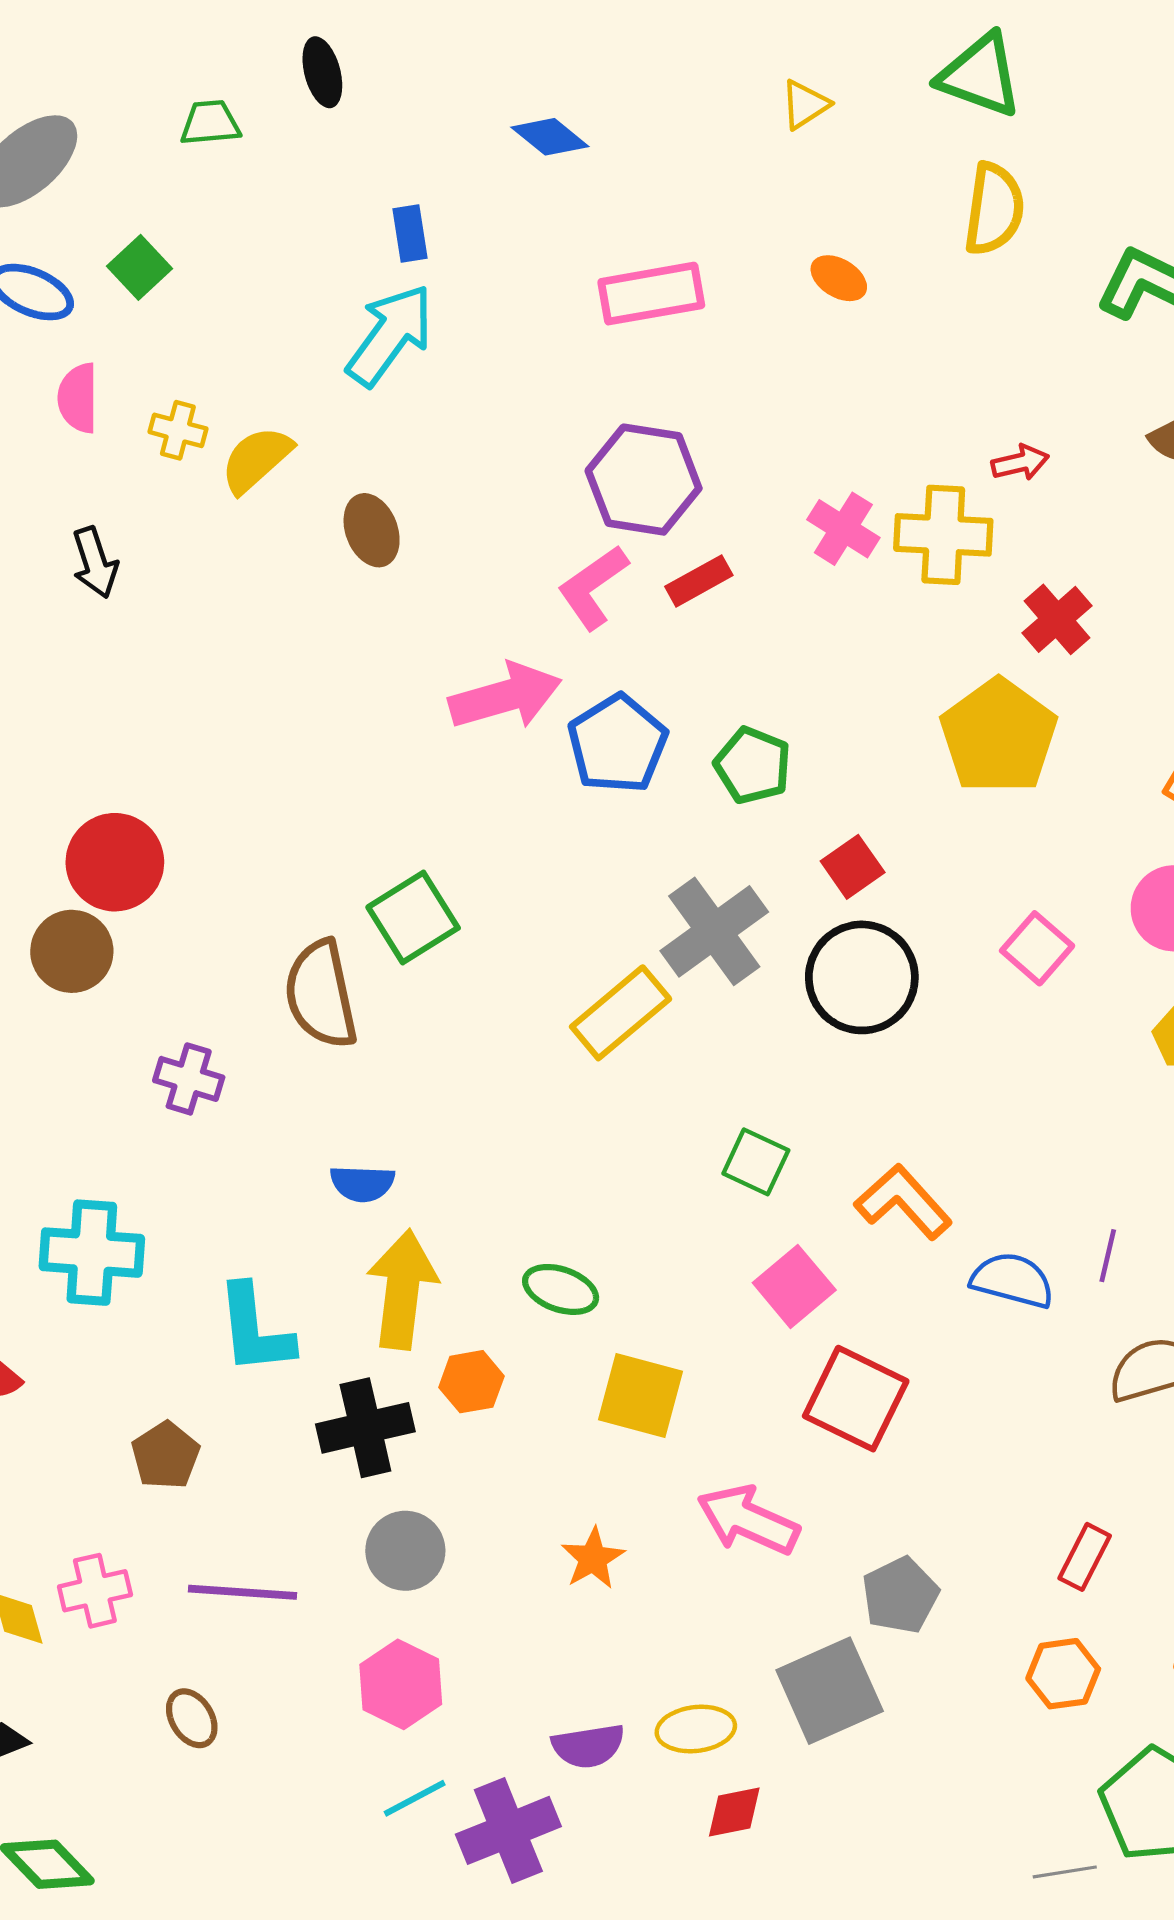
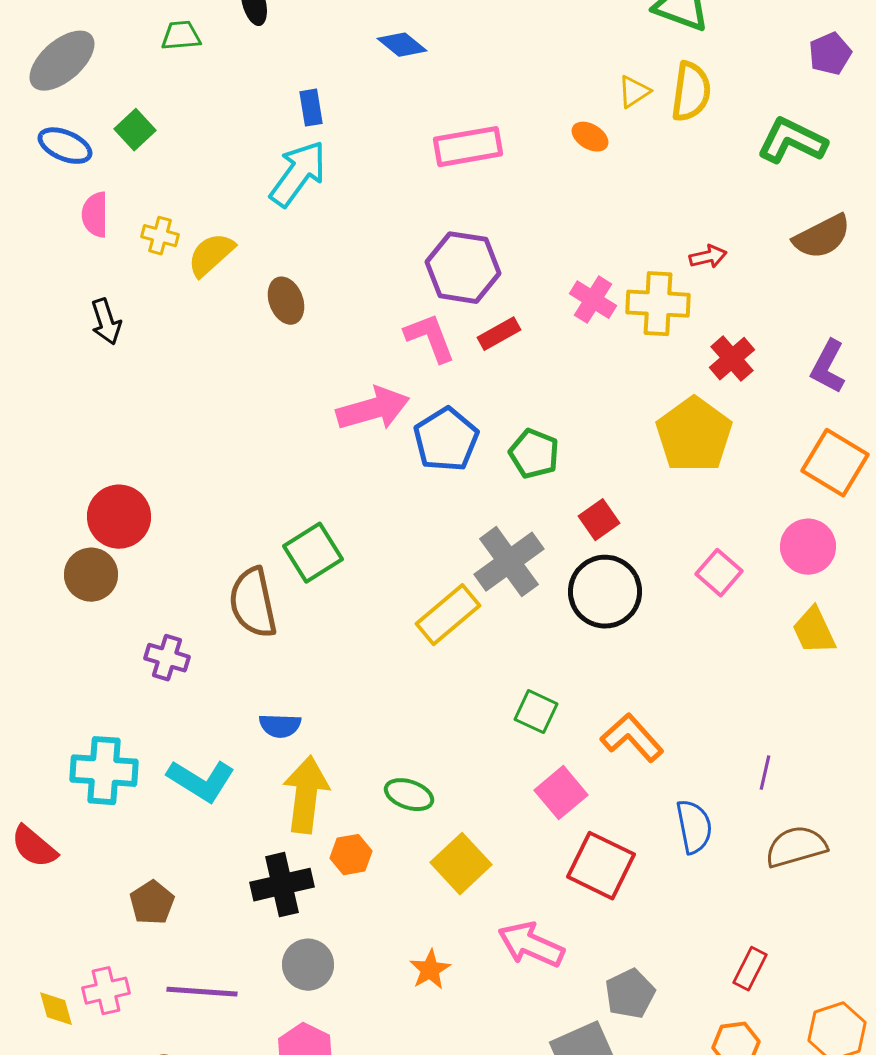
yellow triangle: (805, 105) -> (634, 92), moved
pink L-shape: (593, 587) -> (430, 338), turned 104
blue semicircle: (1012, 1280) -> (694, 827), moved, turned 64
cyan L-shape: (255, 1329) -> (201, 781), moved, turned -52
yellow square: (641, 1396) -> (461, 864), turned 32

